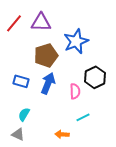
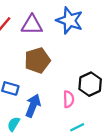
blue star: (76, 41) -> (70, 20), moved, turned -30
blue arrow: (48, 83) -> (33, 106), moved

